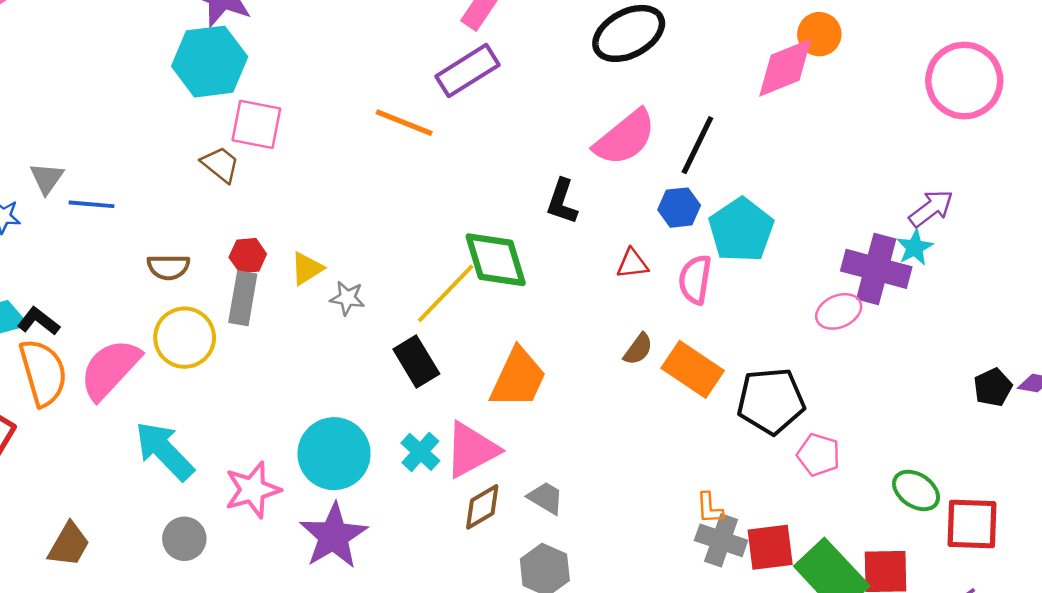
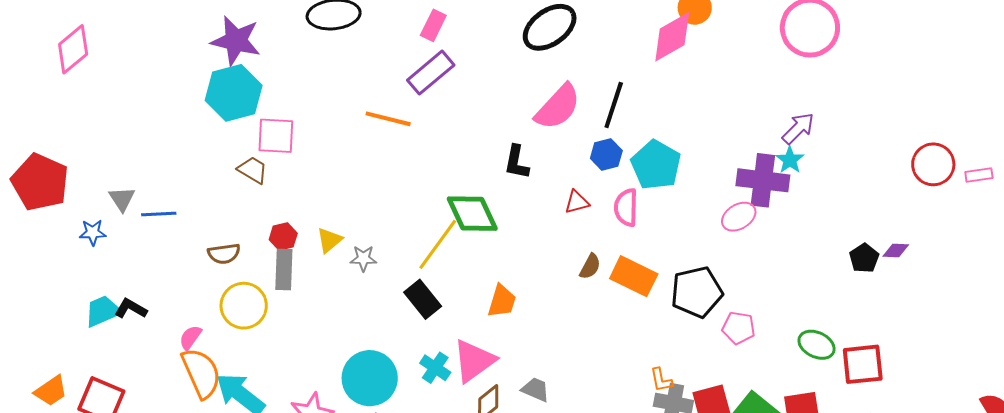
pink semicircle: (110, 369) -> (190, 338), size x0.5
orange semicircle: (43, 373) -> (201, 373), moved
orange trapezoid: (518, 378) -> (502, 301), size x0.7

